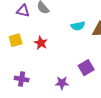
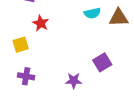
yellow square: (16, 40) -> (21, 45), moved
red star: (41, 43) -> (41, 23), moved

